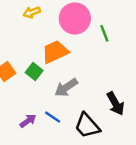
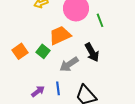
black arrow: (115, 104) -> (92, 52), moved
blue line: (53, 117) -> (58, 88), turned 48

